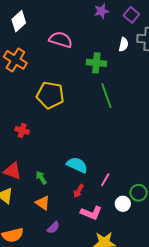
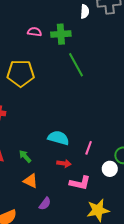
pink semicircle: (61, 40) -> (35, 32), moved, size x0.6
red arrow: (78, 191) -> (64, 163), turned -104

